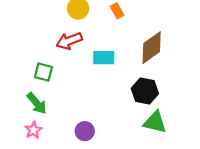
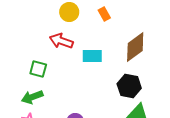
red arrow: (69, 41) -> (61, 41), turned 40
green arrow: (37, 103) -> (32, 97), turned 110

